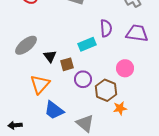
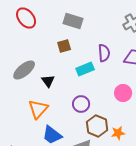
brown square: (67, 64) -> (64, 46), moved
brown hexagon: (106, 90) -> (97, 126), moved

